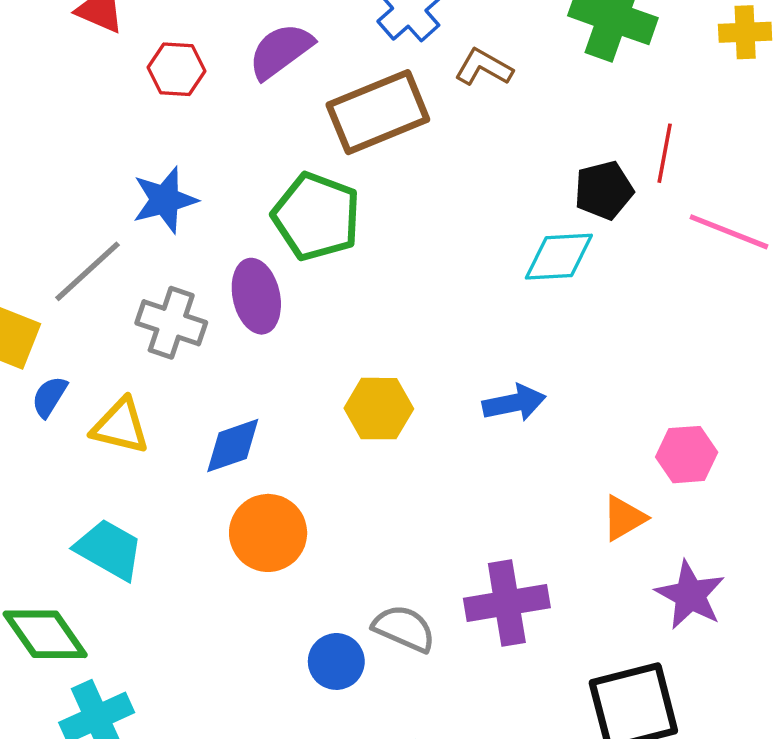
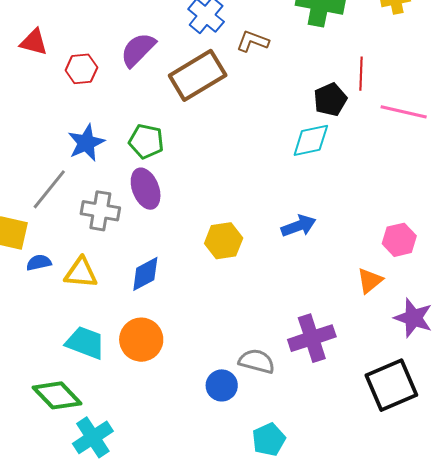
green pentagon: (316, 216) -> (146, 141), moved, size x0.7
blue semicircle: (49, 397) -> (39, 263), turned 55
orange circle: (268, 533) -> (141, 340), moved

